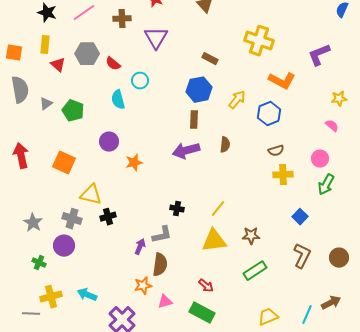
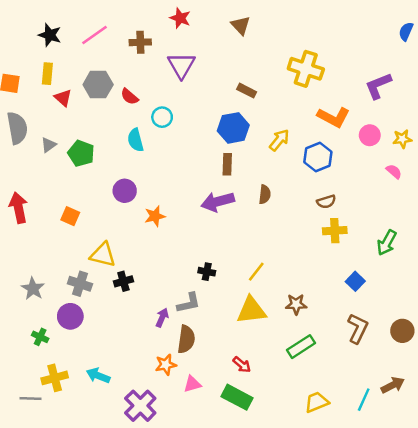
pink circle: (320, 159) -> (370, 135), moved
orange square: (64, 163) -> (70, 216), size x0.7

